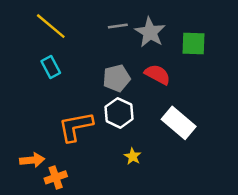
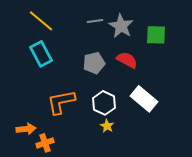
cyan rectangle: (51, 67) -> (41, 54), size x1.4
white hexagon: (119, 113) -> (104, 103), moved

